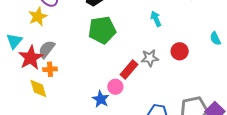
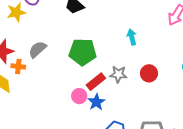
green pentagon: (102, 30) -> (83, 52), moved
gray semicircle: (47, 49) -> (37, 49), moved
blue star: (101, 99) -> (96, 102), moved

